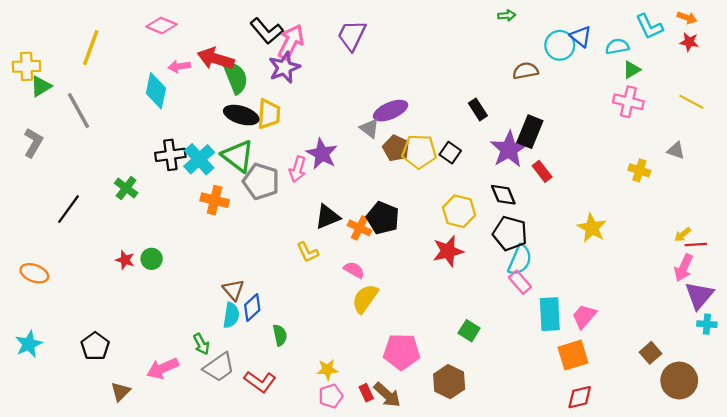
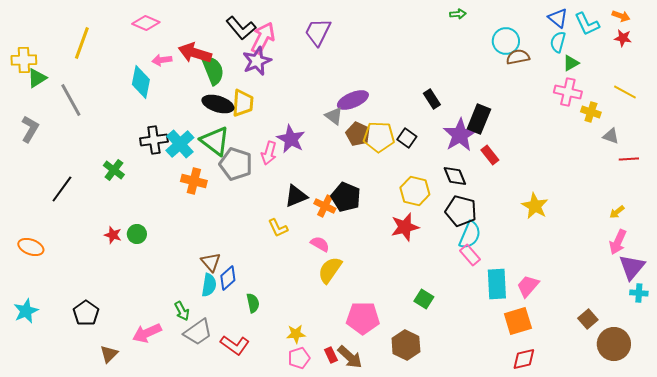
blue triangle: (581, 36) -> (558, 18), moved
cyan semicircle: (617, 46) -> (558, 42), turned -65
brown semicircle: (525, 71) -> (518, 57), moved
yellow cross: (639, 170) -> (591, 112), moved
red line: (696, 244) -> (629, 159), moved

